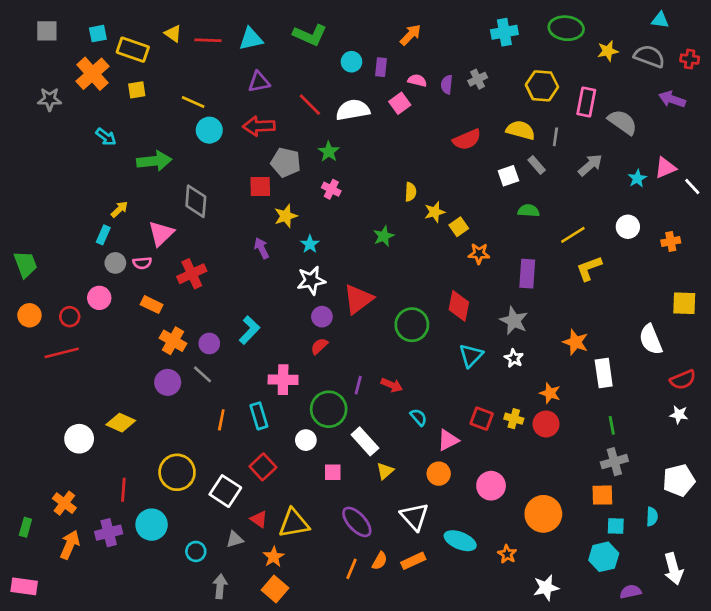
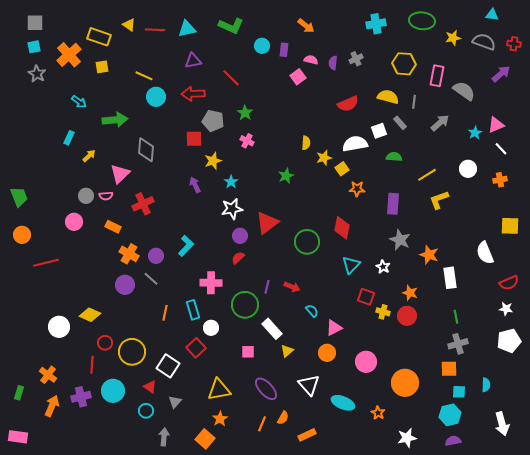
cyan square: (98, 34) -> (34, 47), moved
orange arrow: (411, 35) -> (306, 26), turned 84
gray star: (50, 99) -> (37, 74), turned 30
purple arrow: (672, 99) -> (501, 74), turned 120
white semicircle: (353, 110) -> (355, 144), moved
white line: (692, 186) -> (501, 149), moved
cyan rectangle: (103, 235) -> (69, 138), moved
red circle: (70, 317) -> (105, 343), moved
gray star: (514, 321) -> (400, 240), moved
red square: (482, 419) -> (366, 297), moved
white circle: (306, 440) -> (211, 328), moved
white pentagon: (679, 480) -> (509, 341), moved
red triangle: (259, 519) -> (150, 387), moved
gray triangle: (235, 539) -> (175, 402), turned -32
orange star: (274, 557) -> (220, 419), moved
orange rectangle: (413, 561) -> (307, 435), moved
purple semicircle: (631, 592) -> (453, 441), moved

